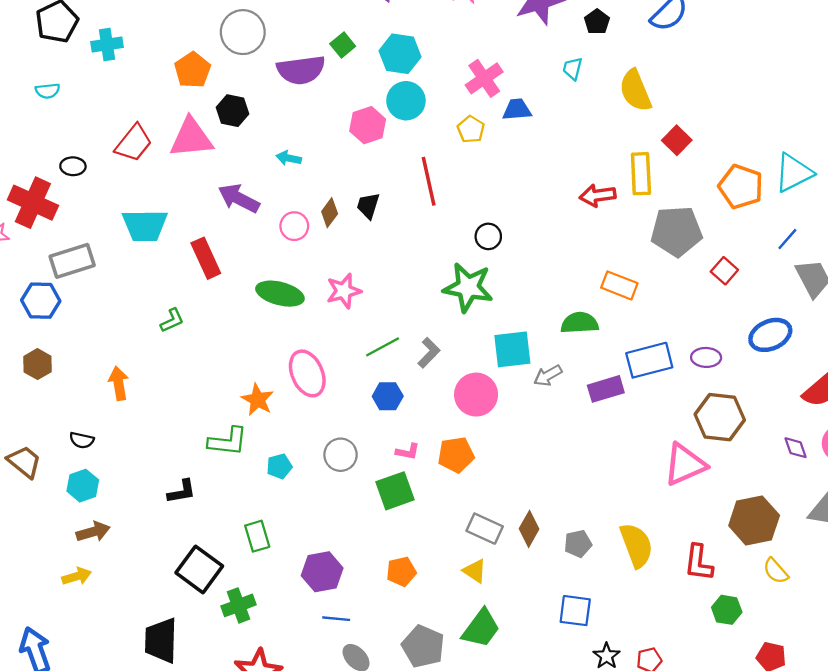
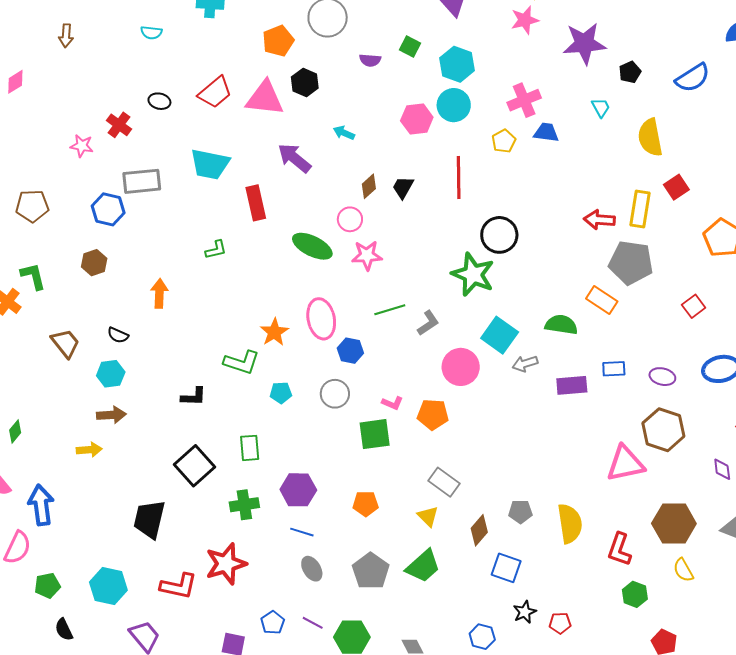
green square: (343, 45) -> (410, 46), turned -35
cyan trapezoid: (573, 69) -> (601, 108), turned 125
purple semicircle: (301, 70) -> (370, 60), size x0.5
red cross: (33, 203) -> (119, 125), size x0.6
pink circle: (294, 226) -> (350, 219), moved
gray pentagon: (676, 231) -> (631, 263), moved
black circle: (488, 236) -> (499, 235), size x1.6
cyan square: (512, 349) -> (500, 335), turned 30
blue rectangle: (649, 360) -> (614, 369), size x0.6
blue hexagon: (388, 396) -> (350, 351), moved
brown diamond: (529, 529) -> (479, 530), moved
green cross: (239, 605) -> (244, 505), moved

